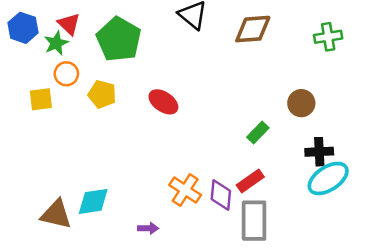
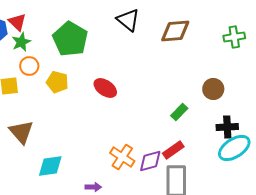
red triangle: (69, 24) -> (17, 22), moved
purple diamond: (221, 195) -> (150, 161), turned 70
brown triangle: (56, 214) -> (21, 132), moved, turned 36

